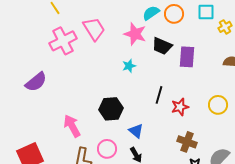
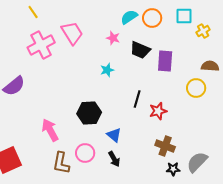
pink star: (135, 34) -> (113, 38), size x0.6
yellow circle: (218, 105) -> (196, 88), moved

